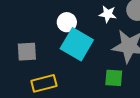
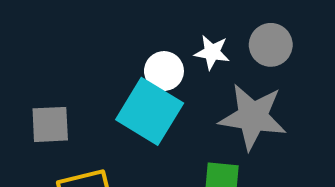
white circle: (67, 22) -> (164, 71), moved

